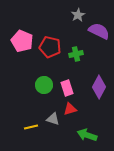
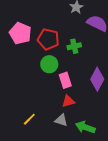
green circle: (44, 85) -> (49, 64), moved
gray triangle: (53, 119) -> (61, 120), moved
yellow line: (31, 127) -> (29, 119), turned -32

